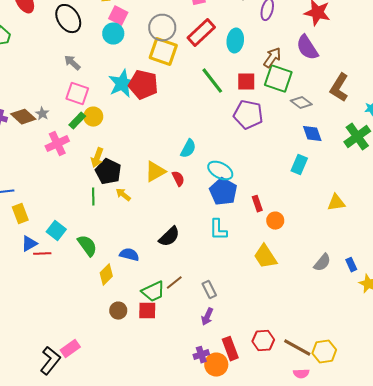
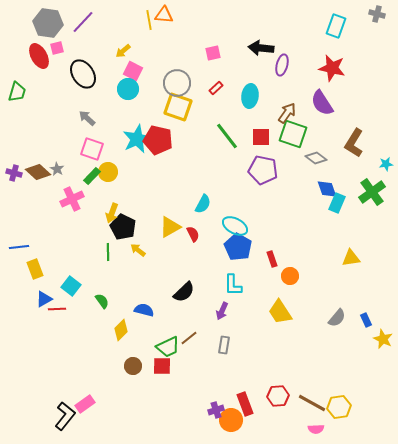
red rectangle: (201, 33) -> (216, 88), size x0.5
cyan rectangle: (299, 165) -> (337, 203), moved
green semicircle: (87, 246) -> (102, 301), size x0.7
gray rectangle: (209, 290) -> (224, 345), turned 36
purple arrow: (207, 317) -> (222, 311), moved

